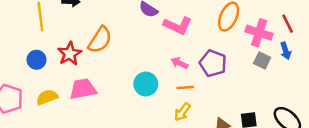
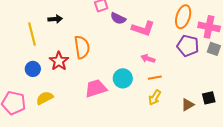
orange semicircle: (100, 40) -> (82, 47), turned -35
purple pentagon: (213, 63) -> (188, 46), moved
pink trapezoid: (83, 89) -> (96, 88), moved

